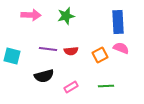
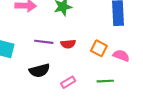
pink semicircle: (121, 48) -> (121, 56), moved
orange square: (100, 55) -> (99, 48), turned -35

